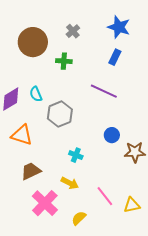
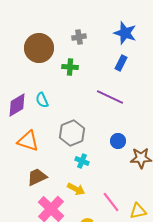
gray cross: (73, 31) -> (79, 37), turned 32
gray hexagon: (60, 114) -> (72, 133), moved

